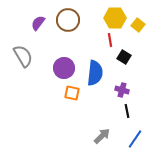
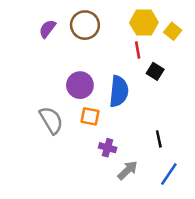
gray semicircle: (23, 56) -> (51, 120), moved
purple cross: (122, 90) -> (108, 148), moved

